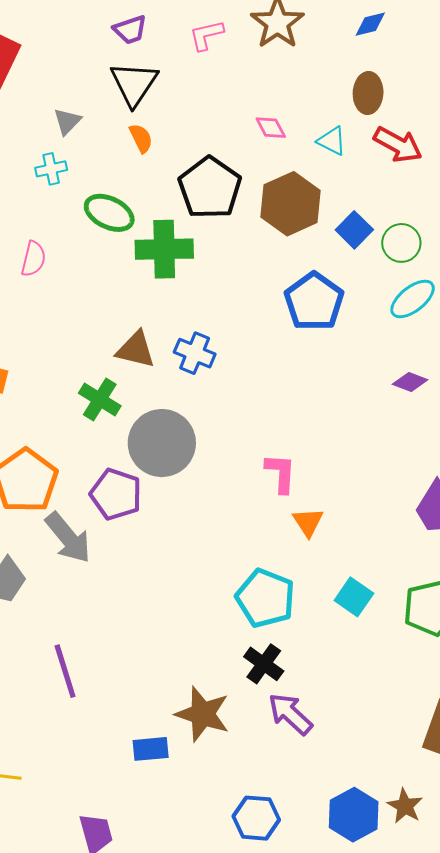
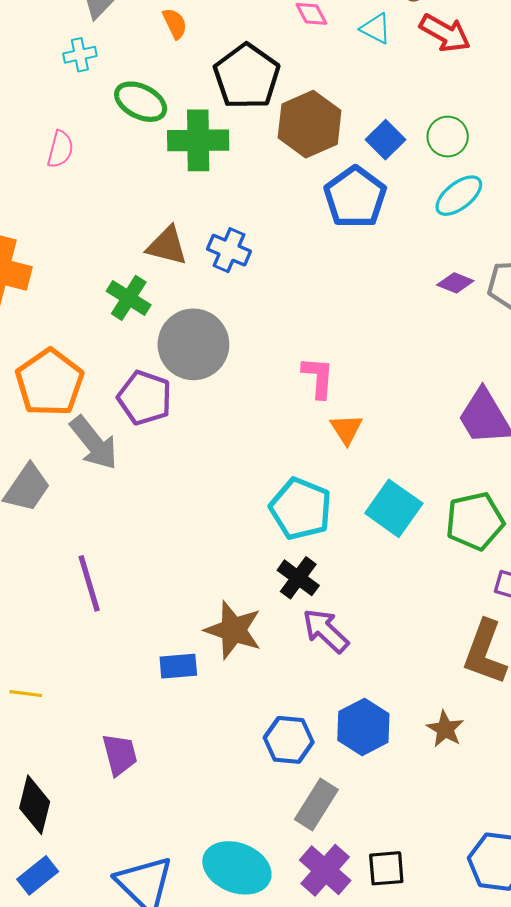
brown hexagon: (290, 204) -> (310, 124), moved
blue square: (354, 230) -> (385, 140), moved
cyan square: (354, 597) -> (394, 508), size x1.4
blue hexagon: (354, 815) -> (363, 727), moved

